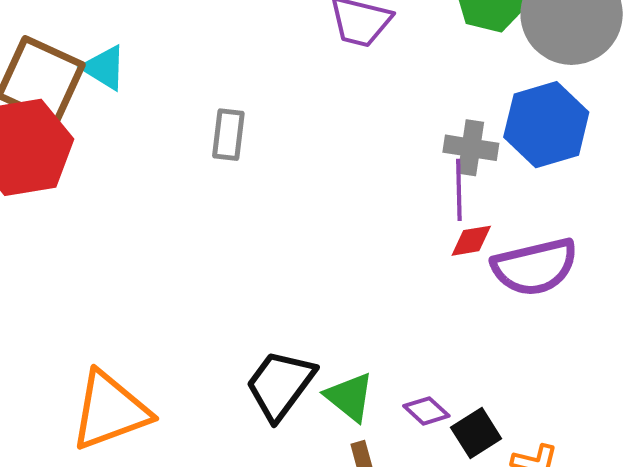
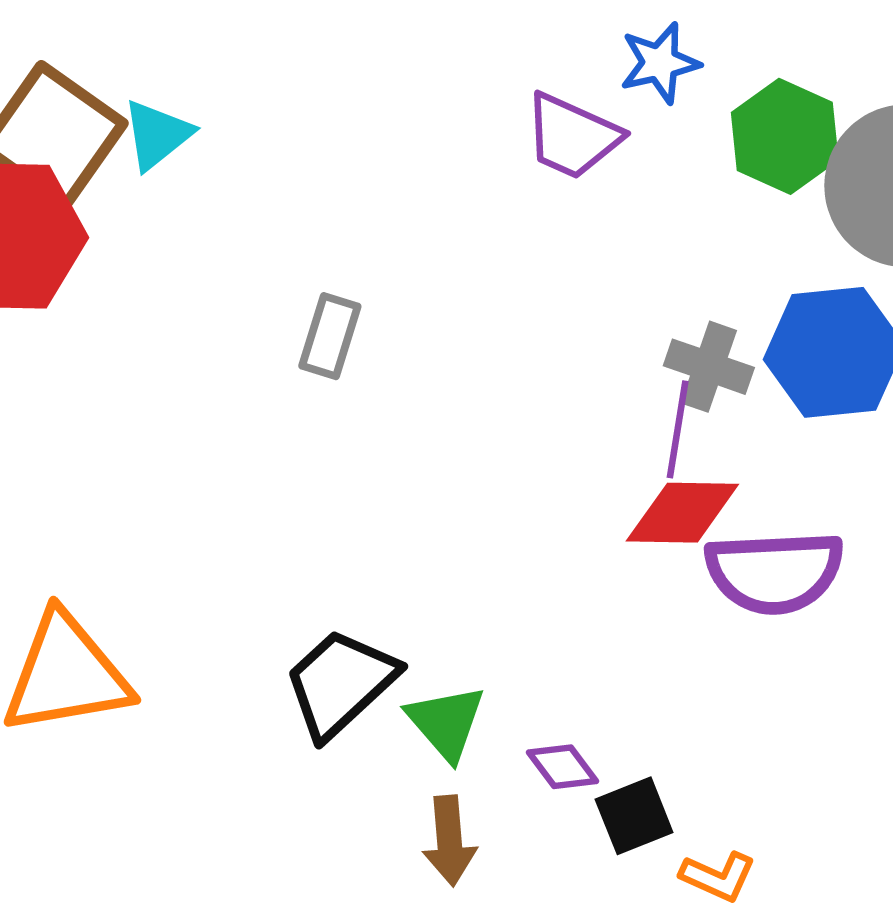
cyan triangle: (104, 68) -> (157, 135), turned 39
gray rectangle: (228, 135) -> (330, 336), moved
red diamond: (471, 241) -> (682, 513), size x1.6

